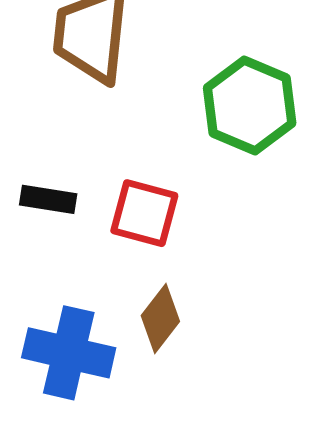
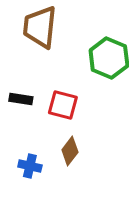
blue cross: (69, 353) -> (30, 166), size x0.6

